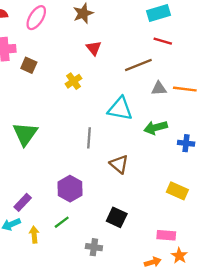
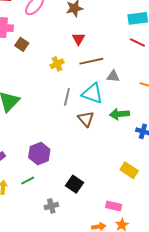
brown line: (138, 65) -> (91, 61), moved
gray triangle: (159, 88) -> (113, 76), moved
gray line: (89, 138) -> (67, 97), moved
brown triangle: (119, 164) -> (86, 119), moved
gray cross: (94, 247) -> (51, 206), turned -32

